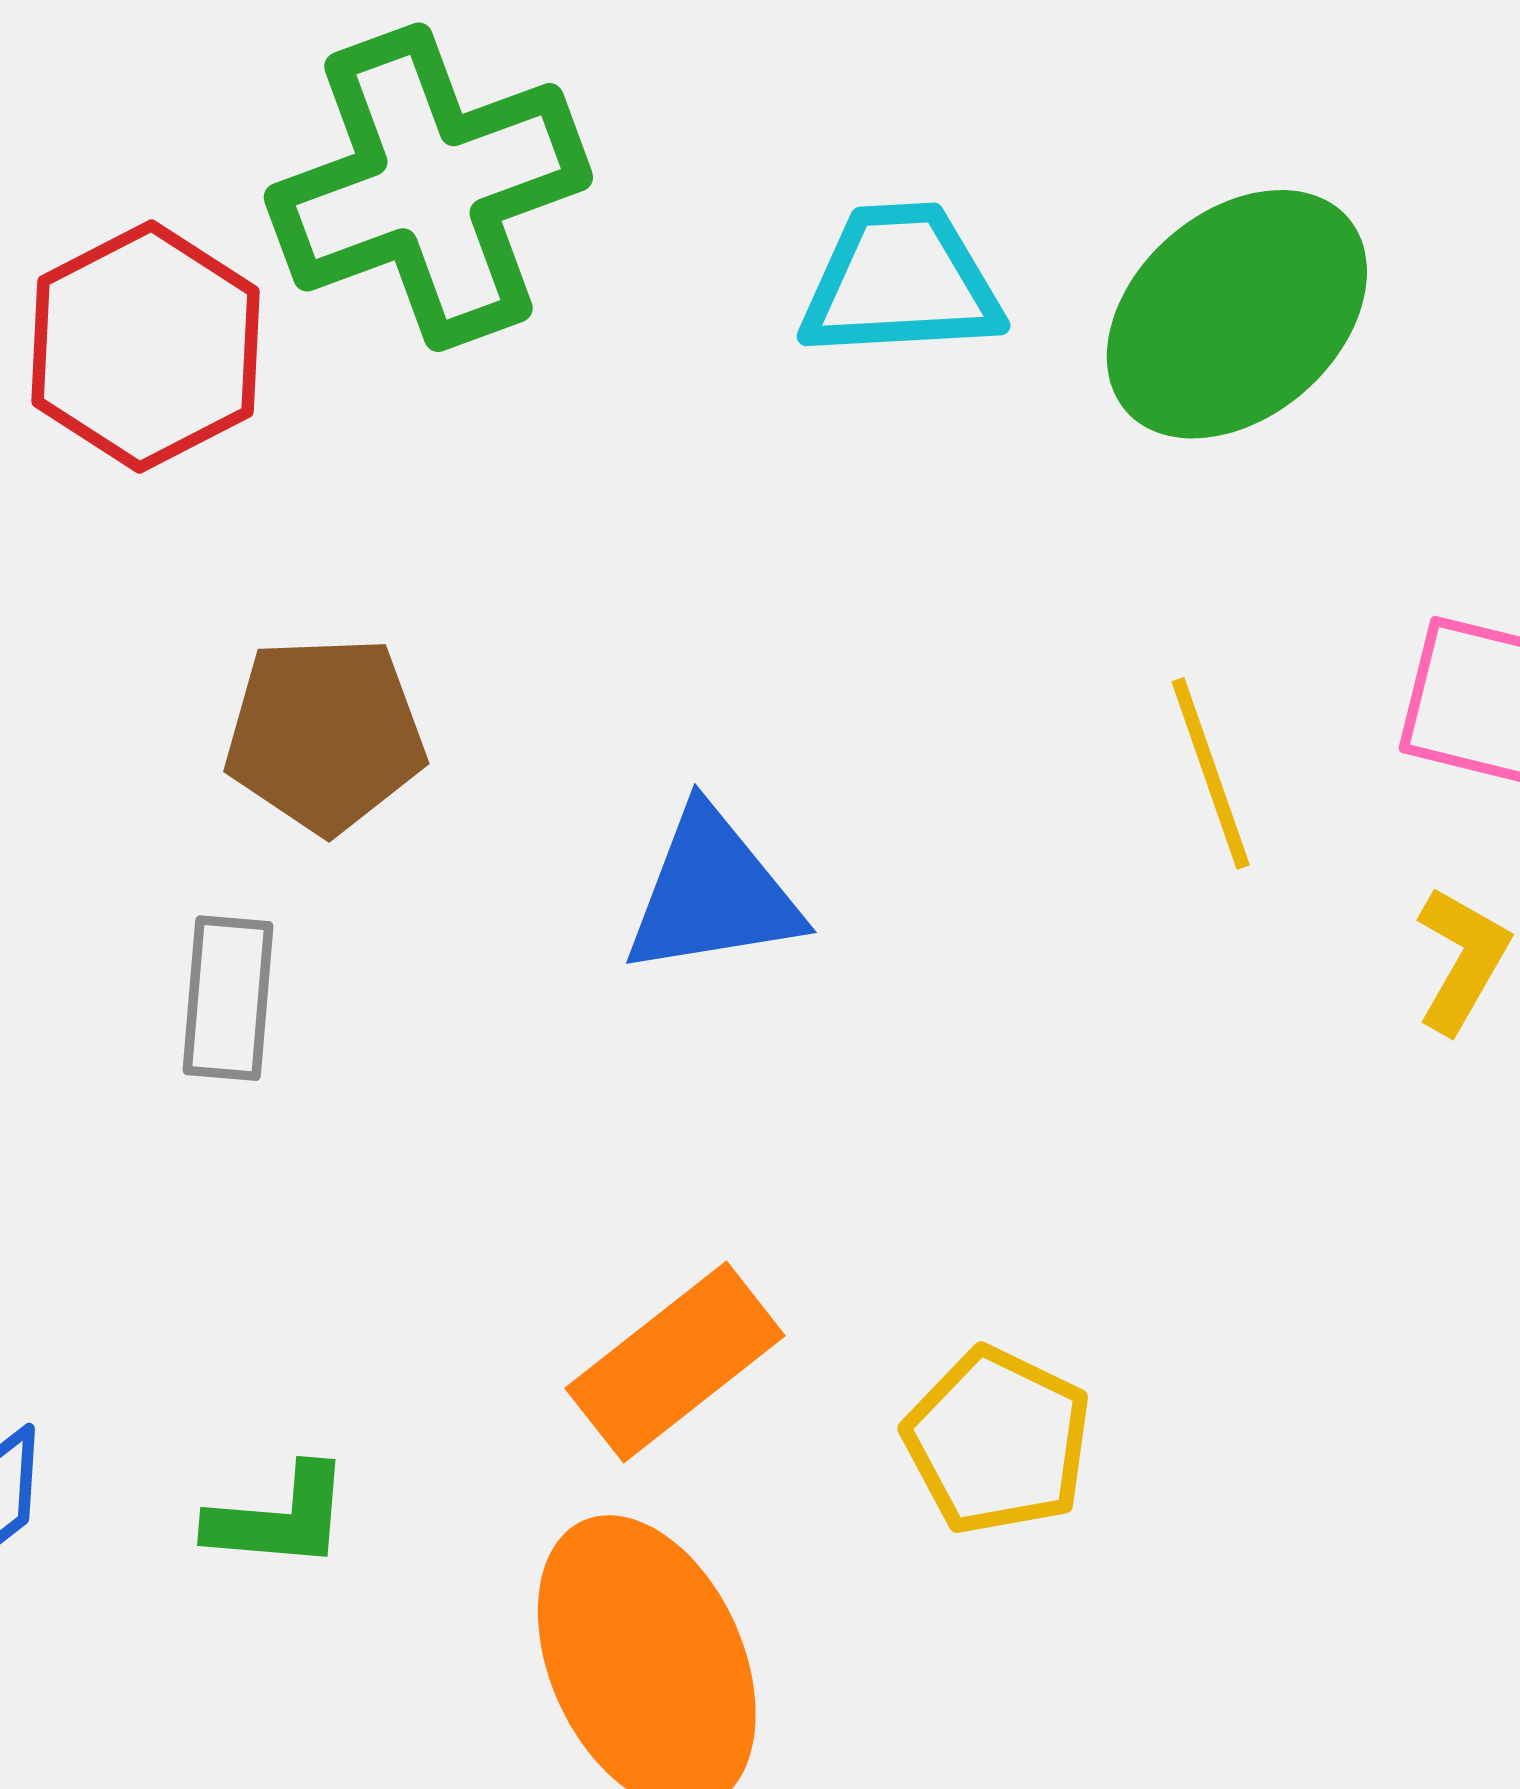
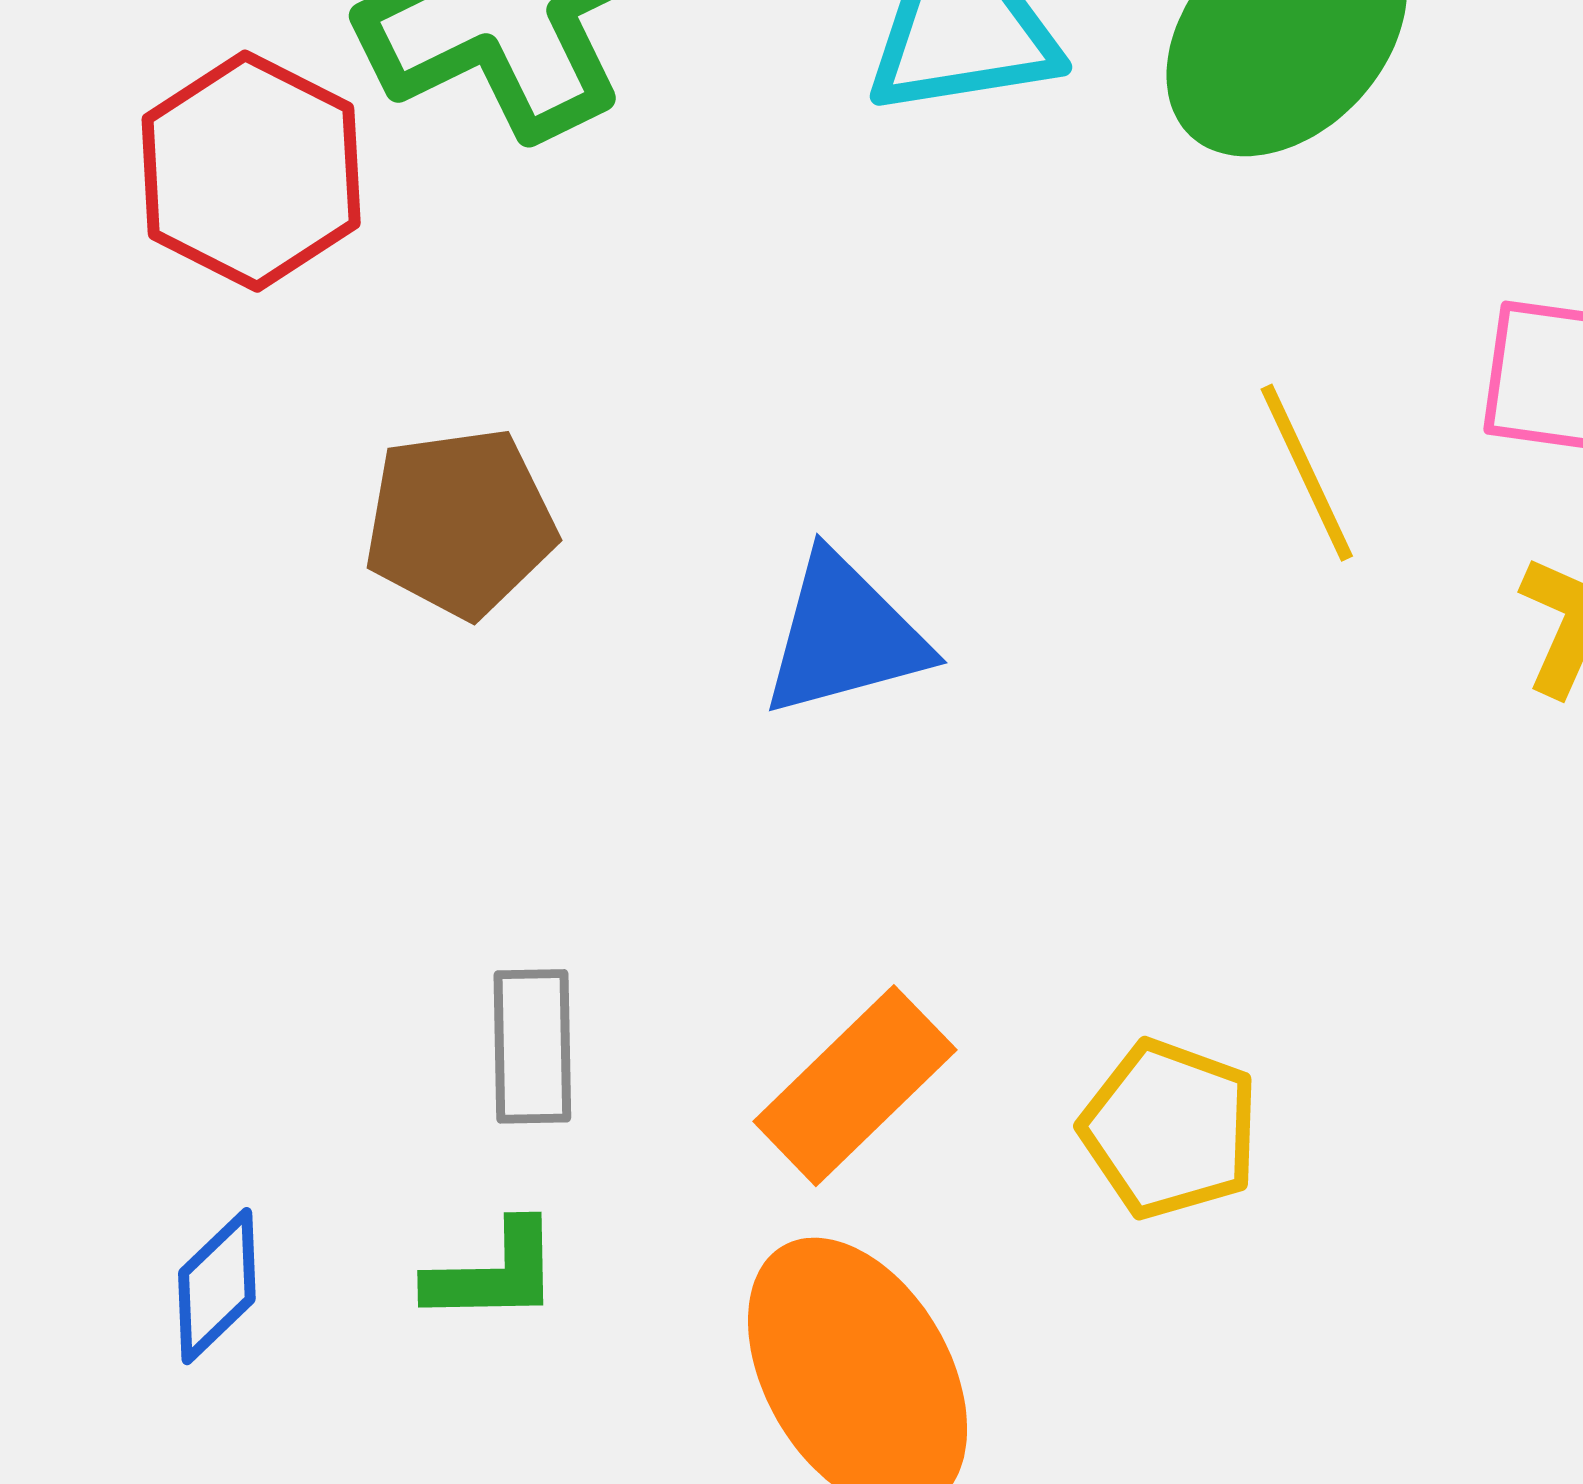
gray rectangle: (228, 998) -> (532, 1046), moved

